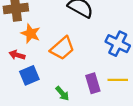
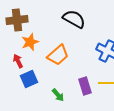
orange star: (31, 33) -> (30, 42), turned 30
red arrow: (17, 55) -> (18, 61), turned 48

